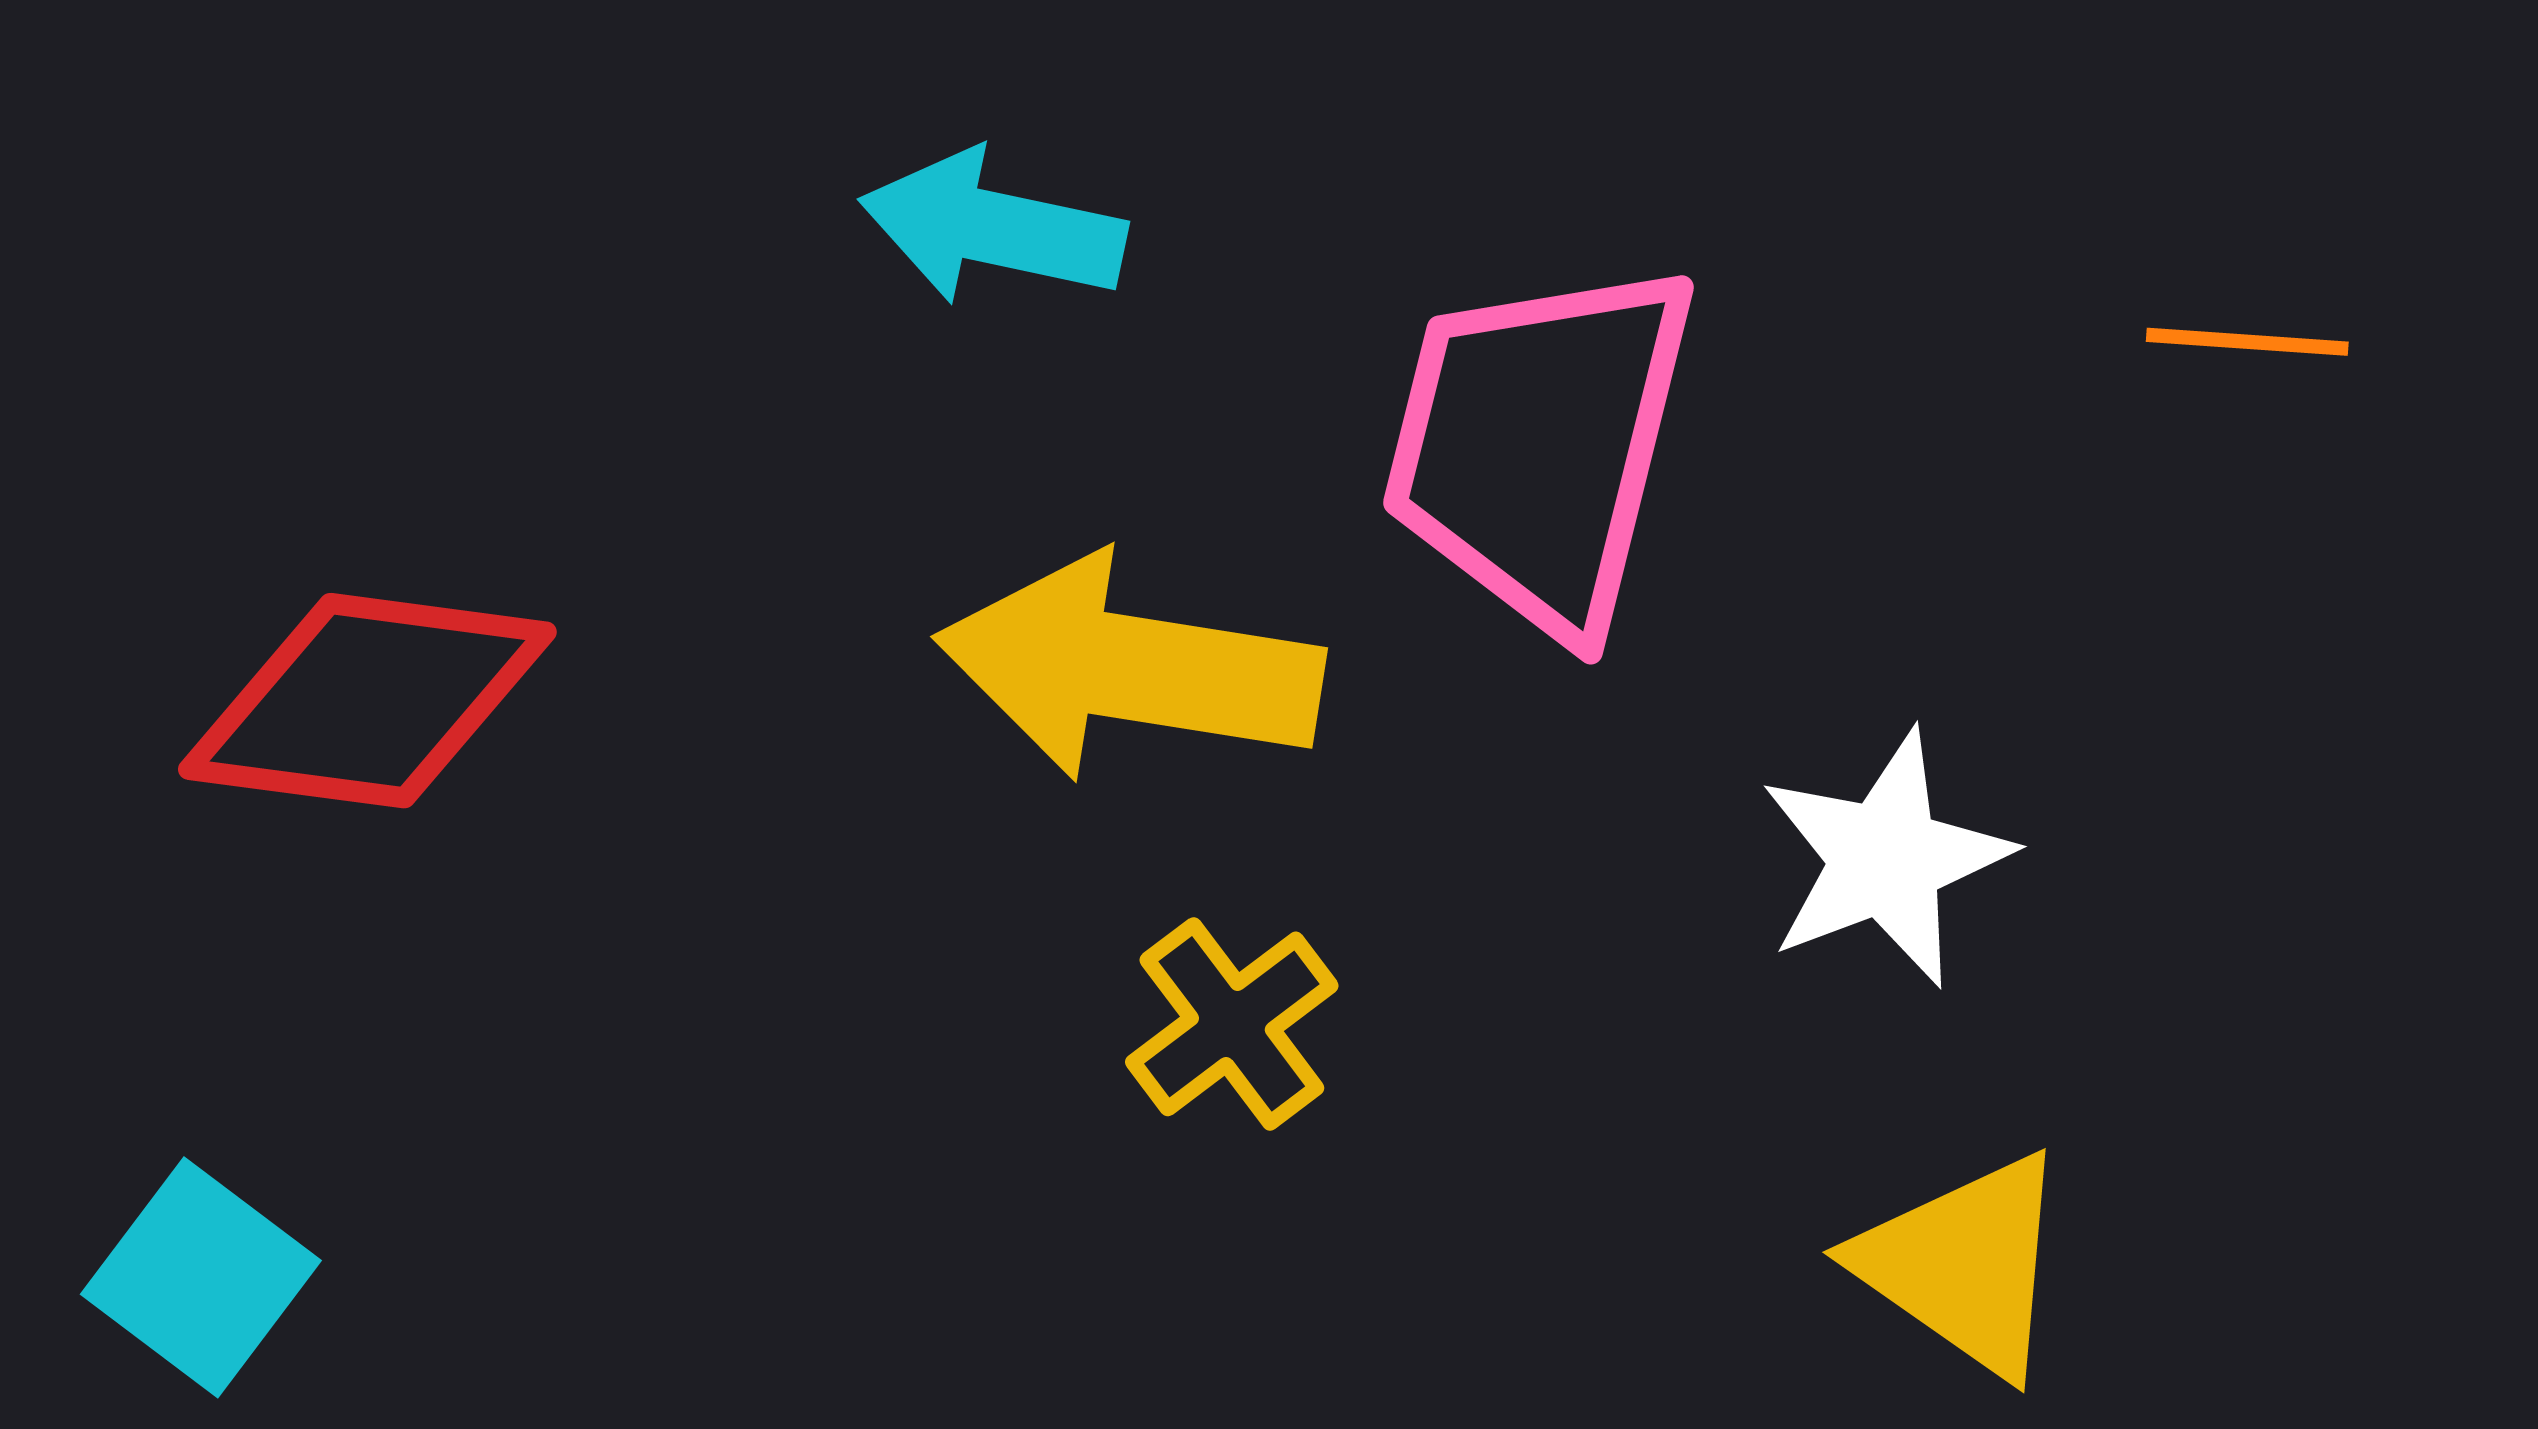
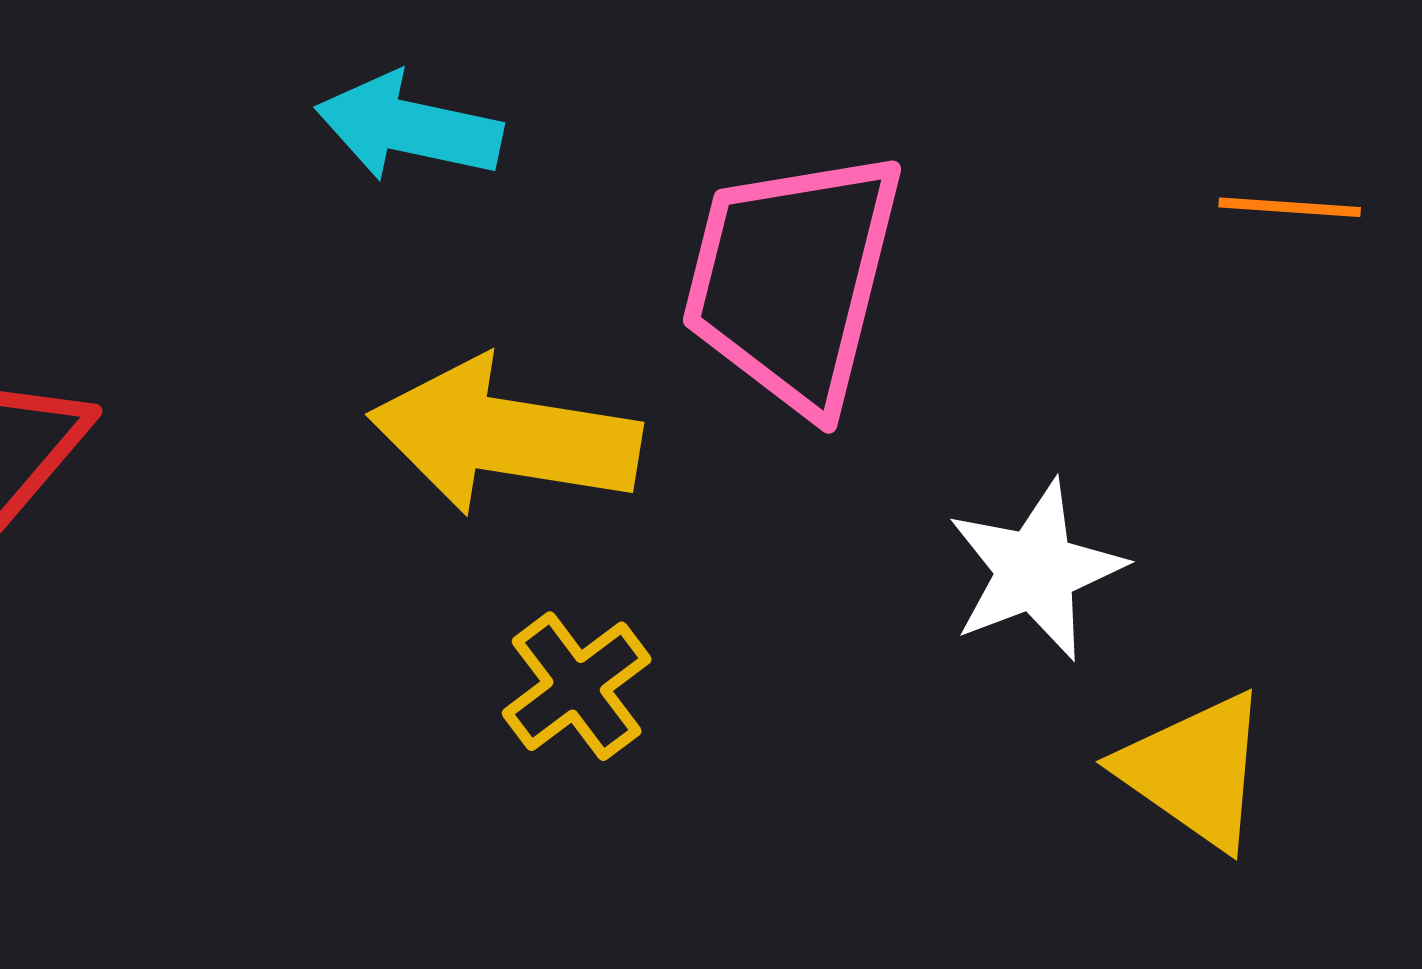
yellow triangle: (1964, 1265) -> (1195, 770), moved

